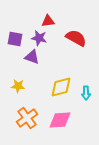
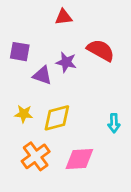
red triangle: (48, 21) -> (64, 17), moved
purple star: (39, 38) -> (66, 62), moved
yellow diamond: (61, 87) -> (57, 118), moved

